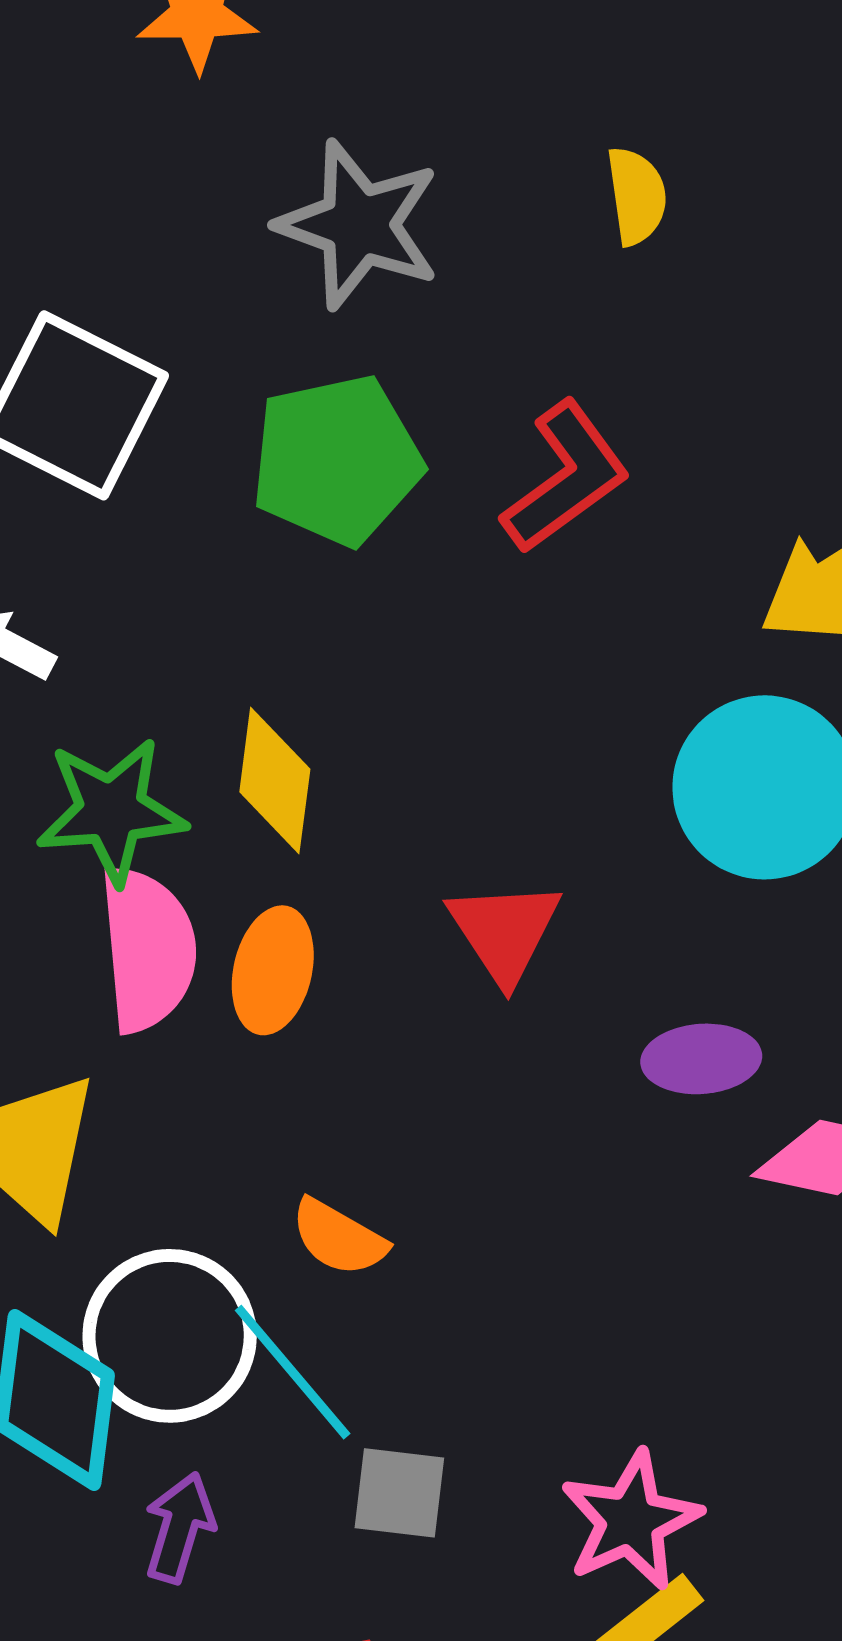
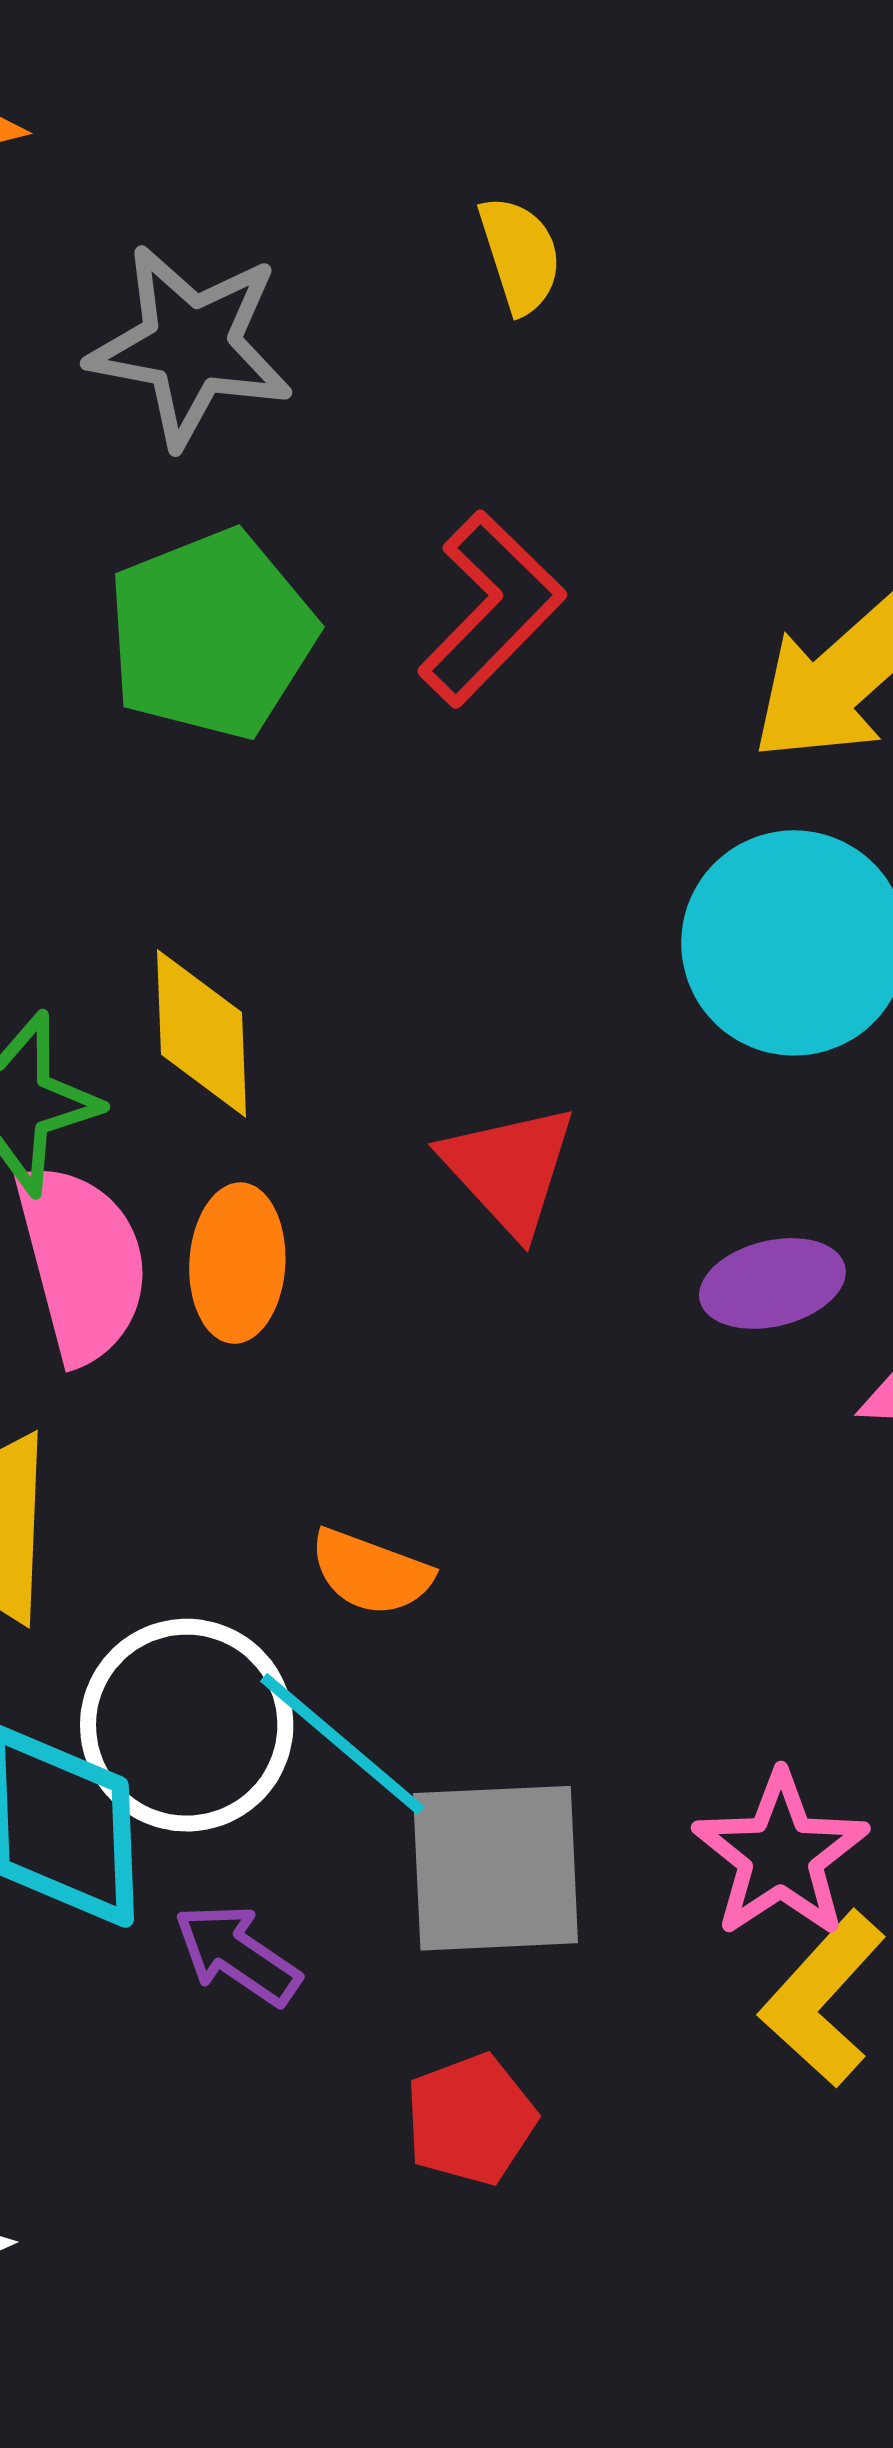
gray square: (399, 1493) -> (496, 1868), size x1.6
purple arrow: (179, 1528) -> (237, 1955), turned -63

